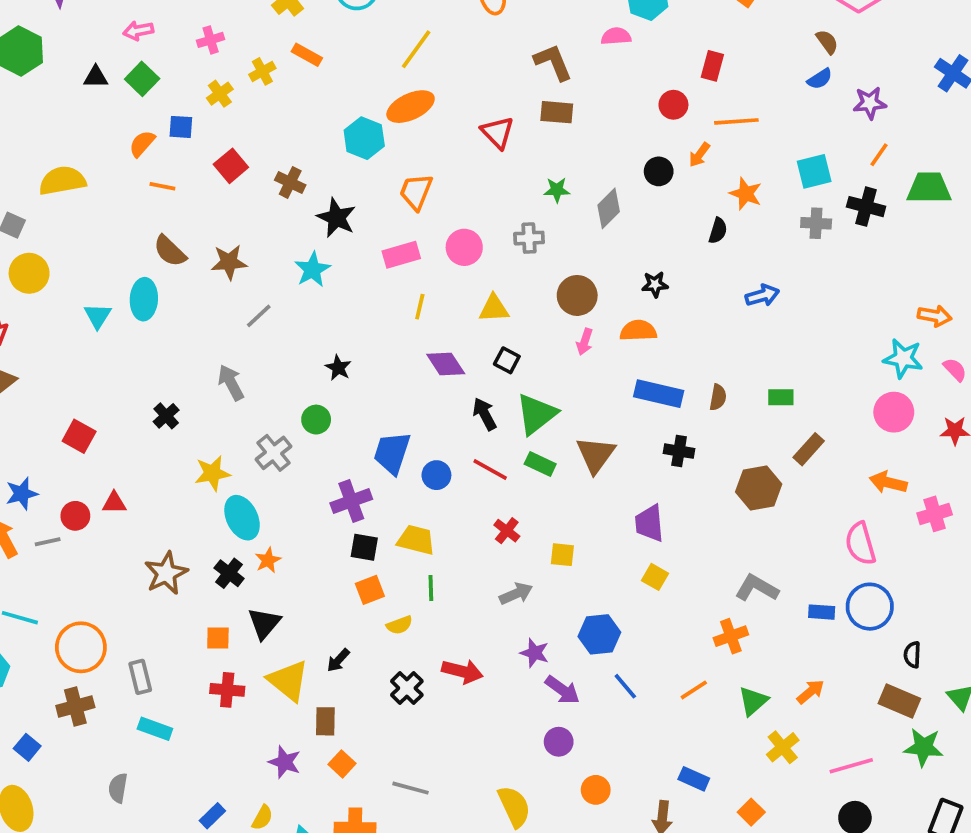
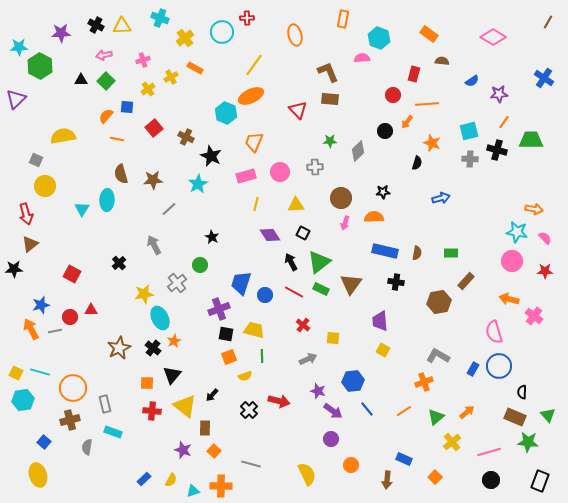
brown semicircle: (827, 42) -> (442, 61), moved, turned -48
brown semicircle: (170, 251) -> (121, 174), turned 30
pink cross: (935, 514) -> (534, 316), turned -36
blue rectangle: (822, 612) -> (473, 369), turned -64
gray semicircle: (118, 788) -> (87, 447), moved

